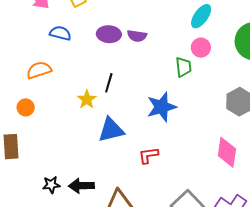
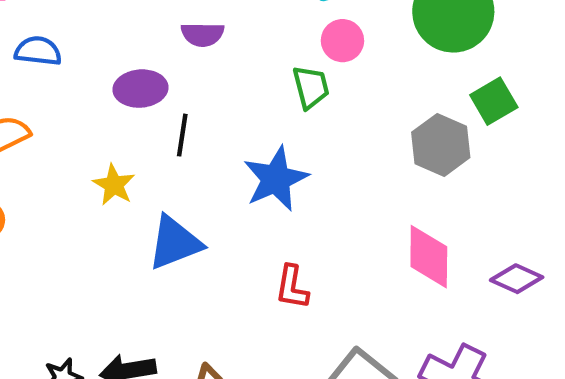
purple ellipse: (109, 34) -> (140, 89), moved
black line: (109, 83) -> (182, 135), moved
red L-shape: (148, 155) -> (292, 287), moved, turned -65

